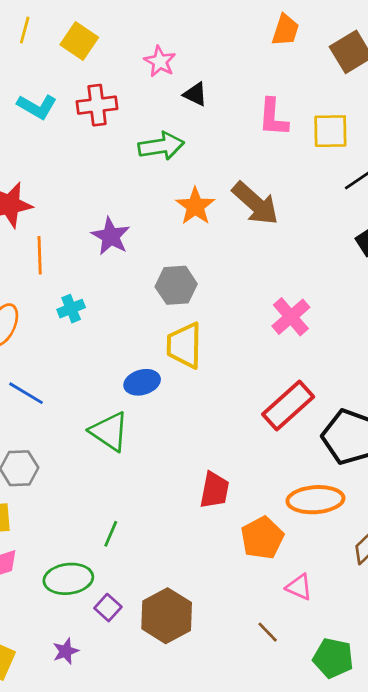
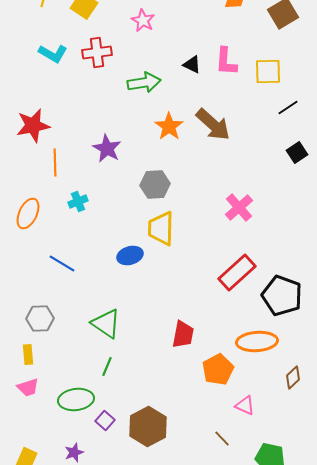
black triangle: (195, 94) -> (192, 64), moved
blue line: (26, 393) -> (62, 264), moved
green triangle: (109, 431) -> (106, 324), moved

